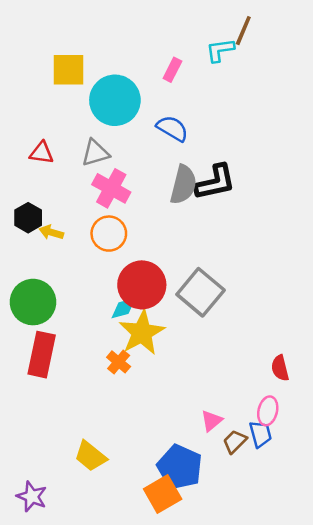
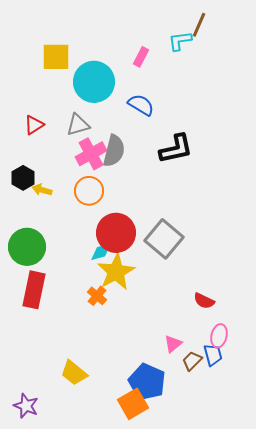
red triangle: (42, 153) -> (34, 125), turned -40
gray semicircle: (183, 185) -> (114, 151), moved
pink cross: (111, 188) -> (91, 154), turned 32
red semicircle: (280, 368) -> (204, 301), moved, turned -50

